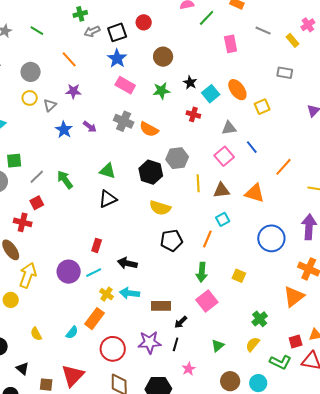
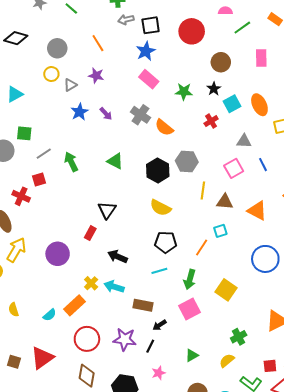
red circle: (144, 22) -> (192, 31), moved, size x1.6
brown circle: (163, 57) -> (221, 62), moved
red cross: (193, 114) -> (211, 121), turned 32
black triangle: (108, 199) -> (107, 210), moved, turned -42
cyan line: (94, 273) -> (159, 271), moved
yellow square: (239, 276) -> (226, 290), size x1.5

